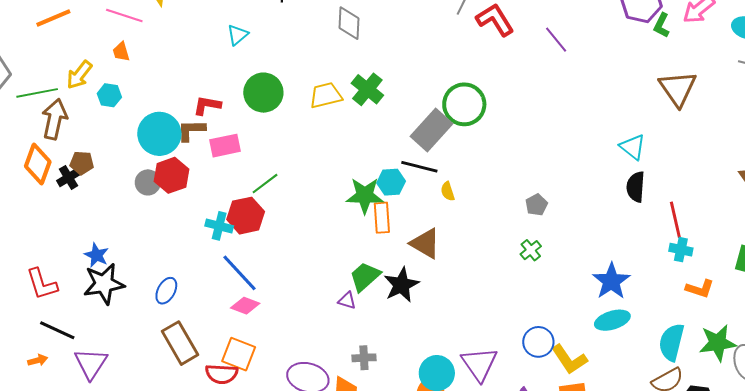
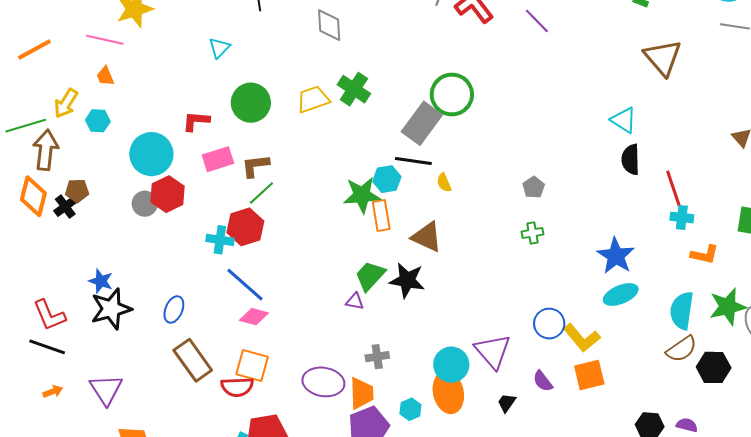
brown L-shape: (191, 130) -> (255, 166), moved
green cross: (531, 250) -> (532, 233), turned 35
black star: (401, 285) -> (407, 280), turned -30
black line: (57, 330) -> (47, 347), moved

